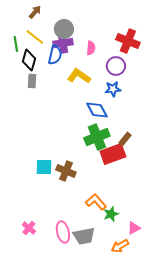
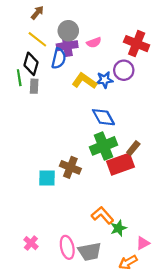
green line: (16, 44) -> (19, 78), moved
pink semicircle: (91, 48) -> (94, 42), moved, turned 64
blue star: (113, 89) -> (105, 80), moved
brown cross: (66, 171) -> (70, 167), moved

